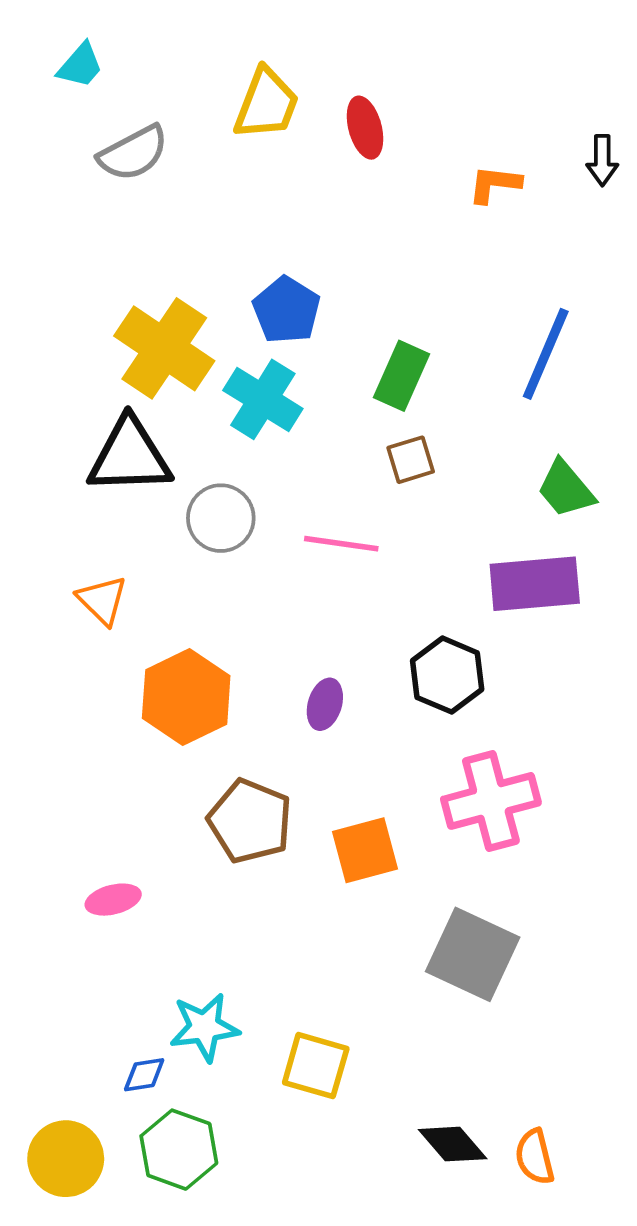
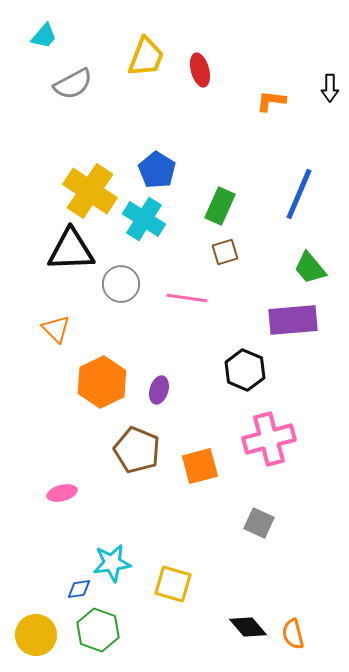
purple ellipse: (325, 704) -> (159, 390), moved
gray square: (473, 954) -> (259, 523), size x0.6

